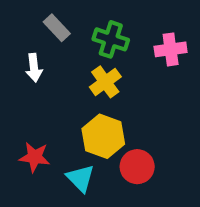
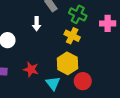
yellow cross: (105, 82) -> (72, 36), turned -35

